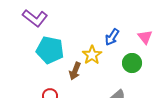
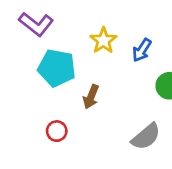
yellow star: (92, 55) -> (103, 41), moved

